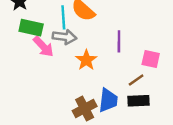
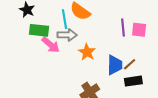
purple line: (119, 41) -> (123, 27), moved
pink square: (151, 59) -> (139, 30), moved
blue trapezoid: (108, 100) -> (115, 65), moved

